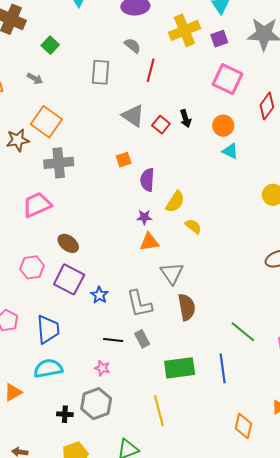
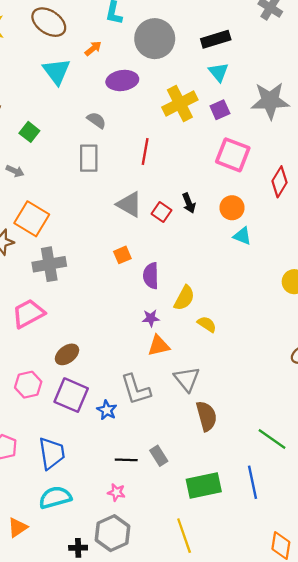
gray semicircle: (133, 46) -> (96, 120), moved
brown ellipse: (68, 243) -> (67, 354), turned -70
gray L-shape: (139, 304) -> (136, 389), moved

